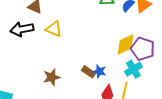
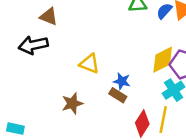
yellow triangle: (54, 29) -> (89, 64), moved
blue star: (99, 71) -> (122, 81), moved

